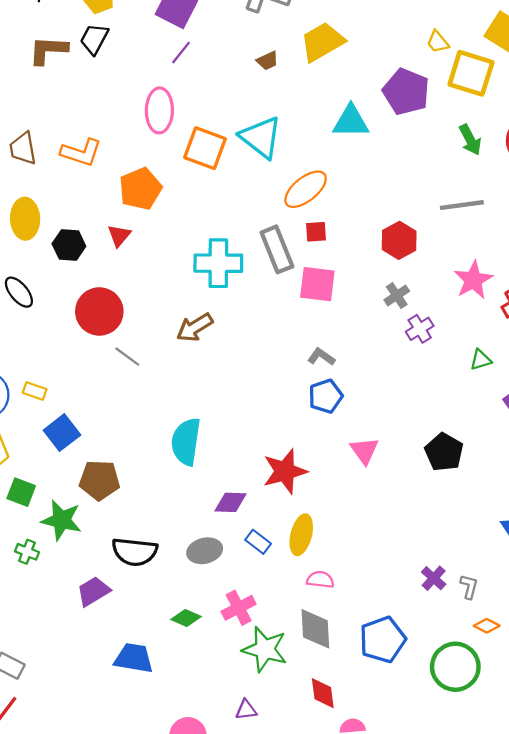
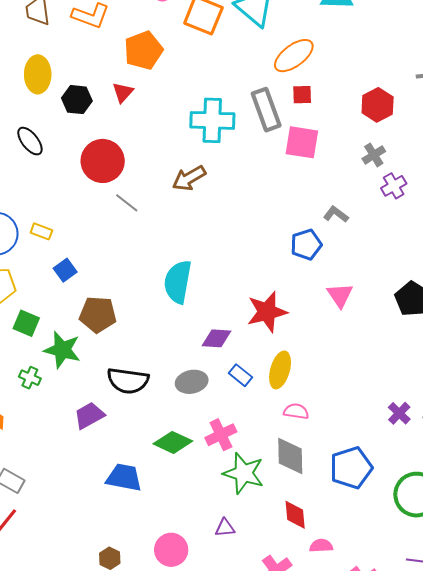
gray L-shape: (321, 357) -> (336, 214), moved
blue square: (62, 433) -> (65, 270), size x0.7
green diamond: (186, 618) -> (173, 442), size x1.4

